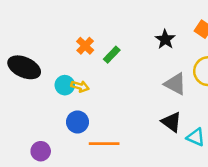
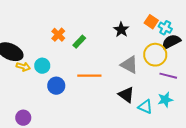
yellow arrow: (80, 86) -> (23, 67), moved
blue circle: (77, 122) -> (56, 86), moved
orange line: (104, 144) -> (89, 76), moved

